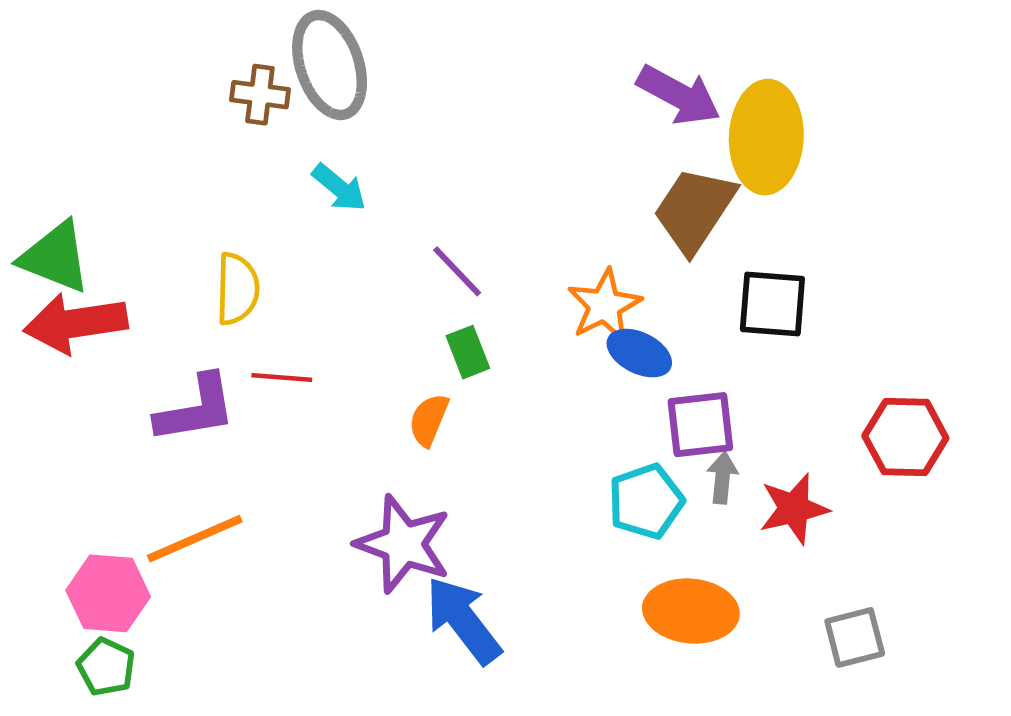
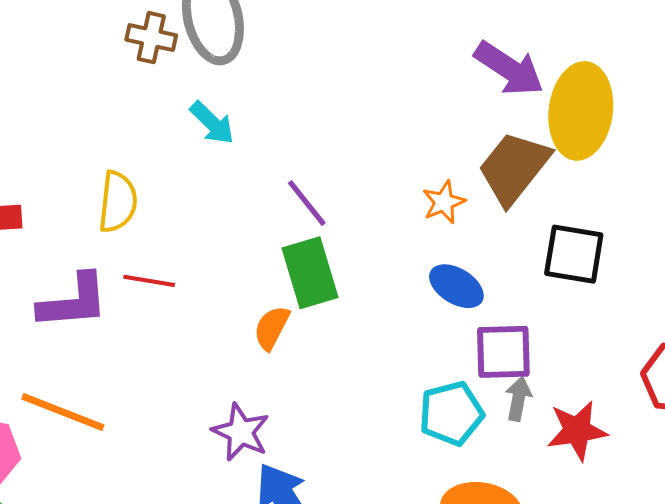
orange star: (604, 305) -> (444, 202), moved, size x0.7
green rectangle: (468, 352) -> (310, 273), size x1.6
orange line: (195, 539) -> (63, 412), turned 40
purple star: (403, 544) -> (241, 432), size x0.7

